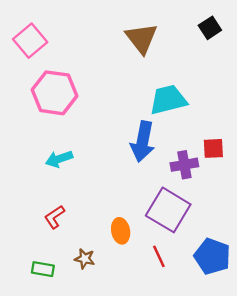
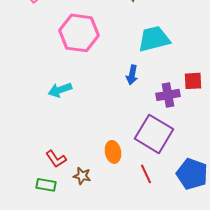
pink hexagon: (54, 93) -> (79, 33), moved
blue arrow: (143, 142) -> (132, 75), size x0.6
red L-shape: (54, 217) -> (56, 159), moved, turned -90

